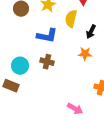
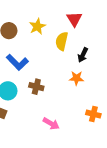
blue L-shape: (47, 36) -> (17, 62), moved, turned 35
pink arrow: (75, 109) -> (51, 124), moved

